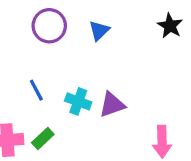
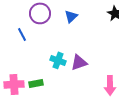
blue line: (36, 90) -> (22, 34), moved
green rectangle: (43, 138) -> (36, 83), turned 32

